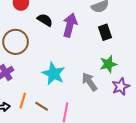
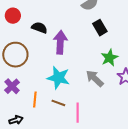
purple arrow: (70, 25) -> (60, 42), moved
orange line: (23, 101) -> (35, 100), moved
brown line: (42, 106) -> (58, 103), moved

